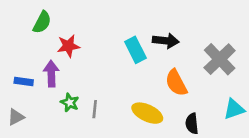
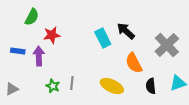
black arrow: (166, 41) -> (126, 31), turned -144
blue rectangle: (24, 81) -> (18, 51), moved
green star: (70, 103) -> (53, 86), moved
black semicircle: (192, 124) -> (151, 86), moved

